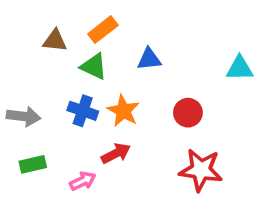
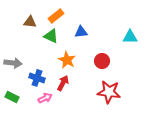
blue cross: (83, 111) -> (37, 78), moved
red arrow: (116, 153) -> (63, 83), turned -35
green rectangle: (33, 164) -> (12, 97), moved, turned 40

